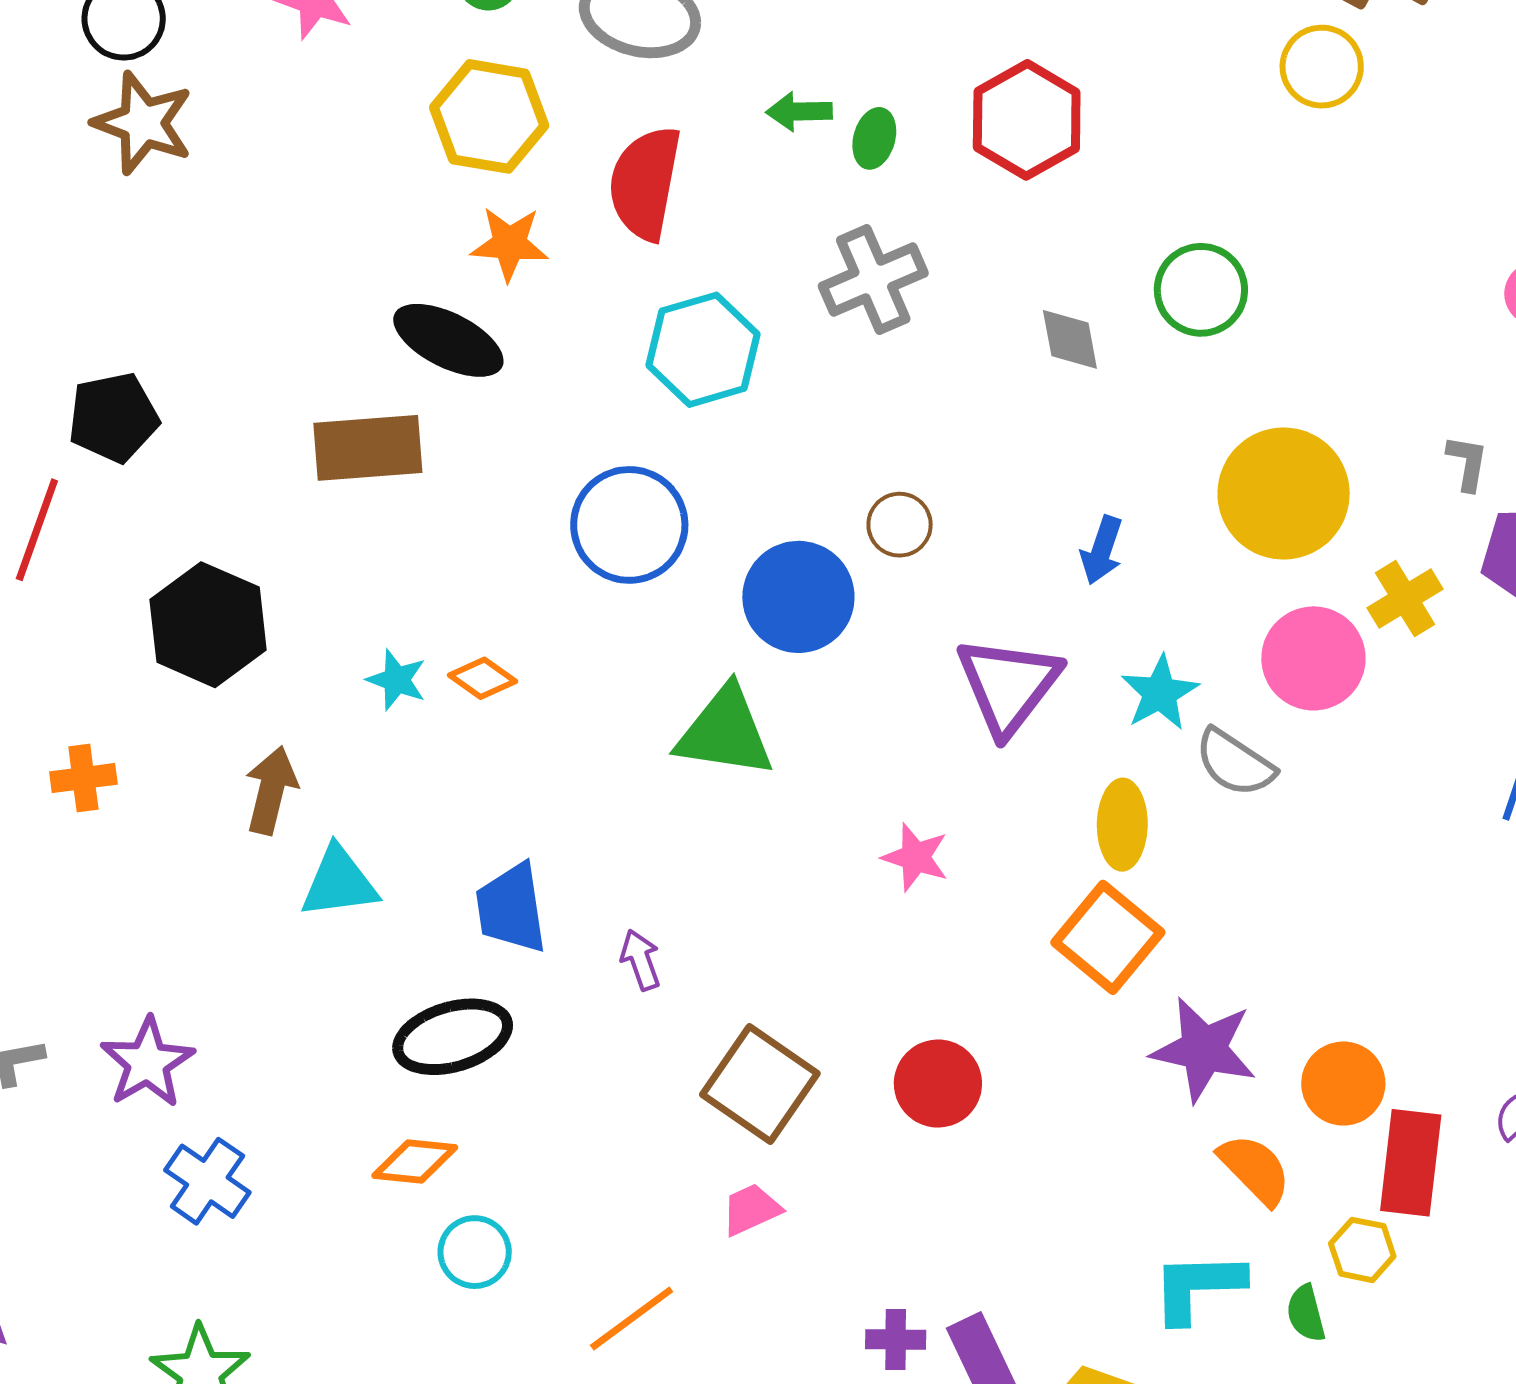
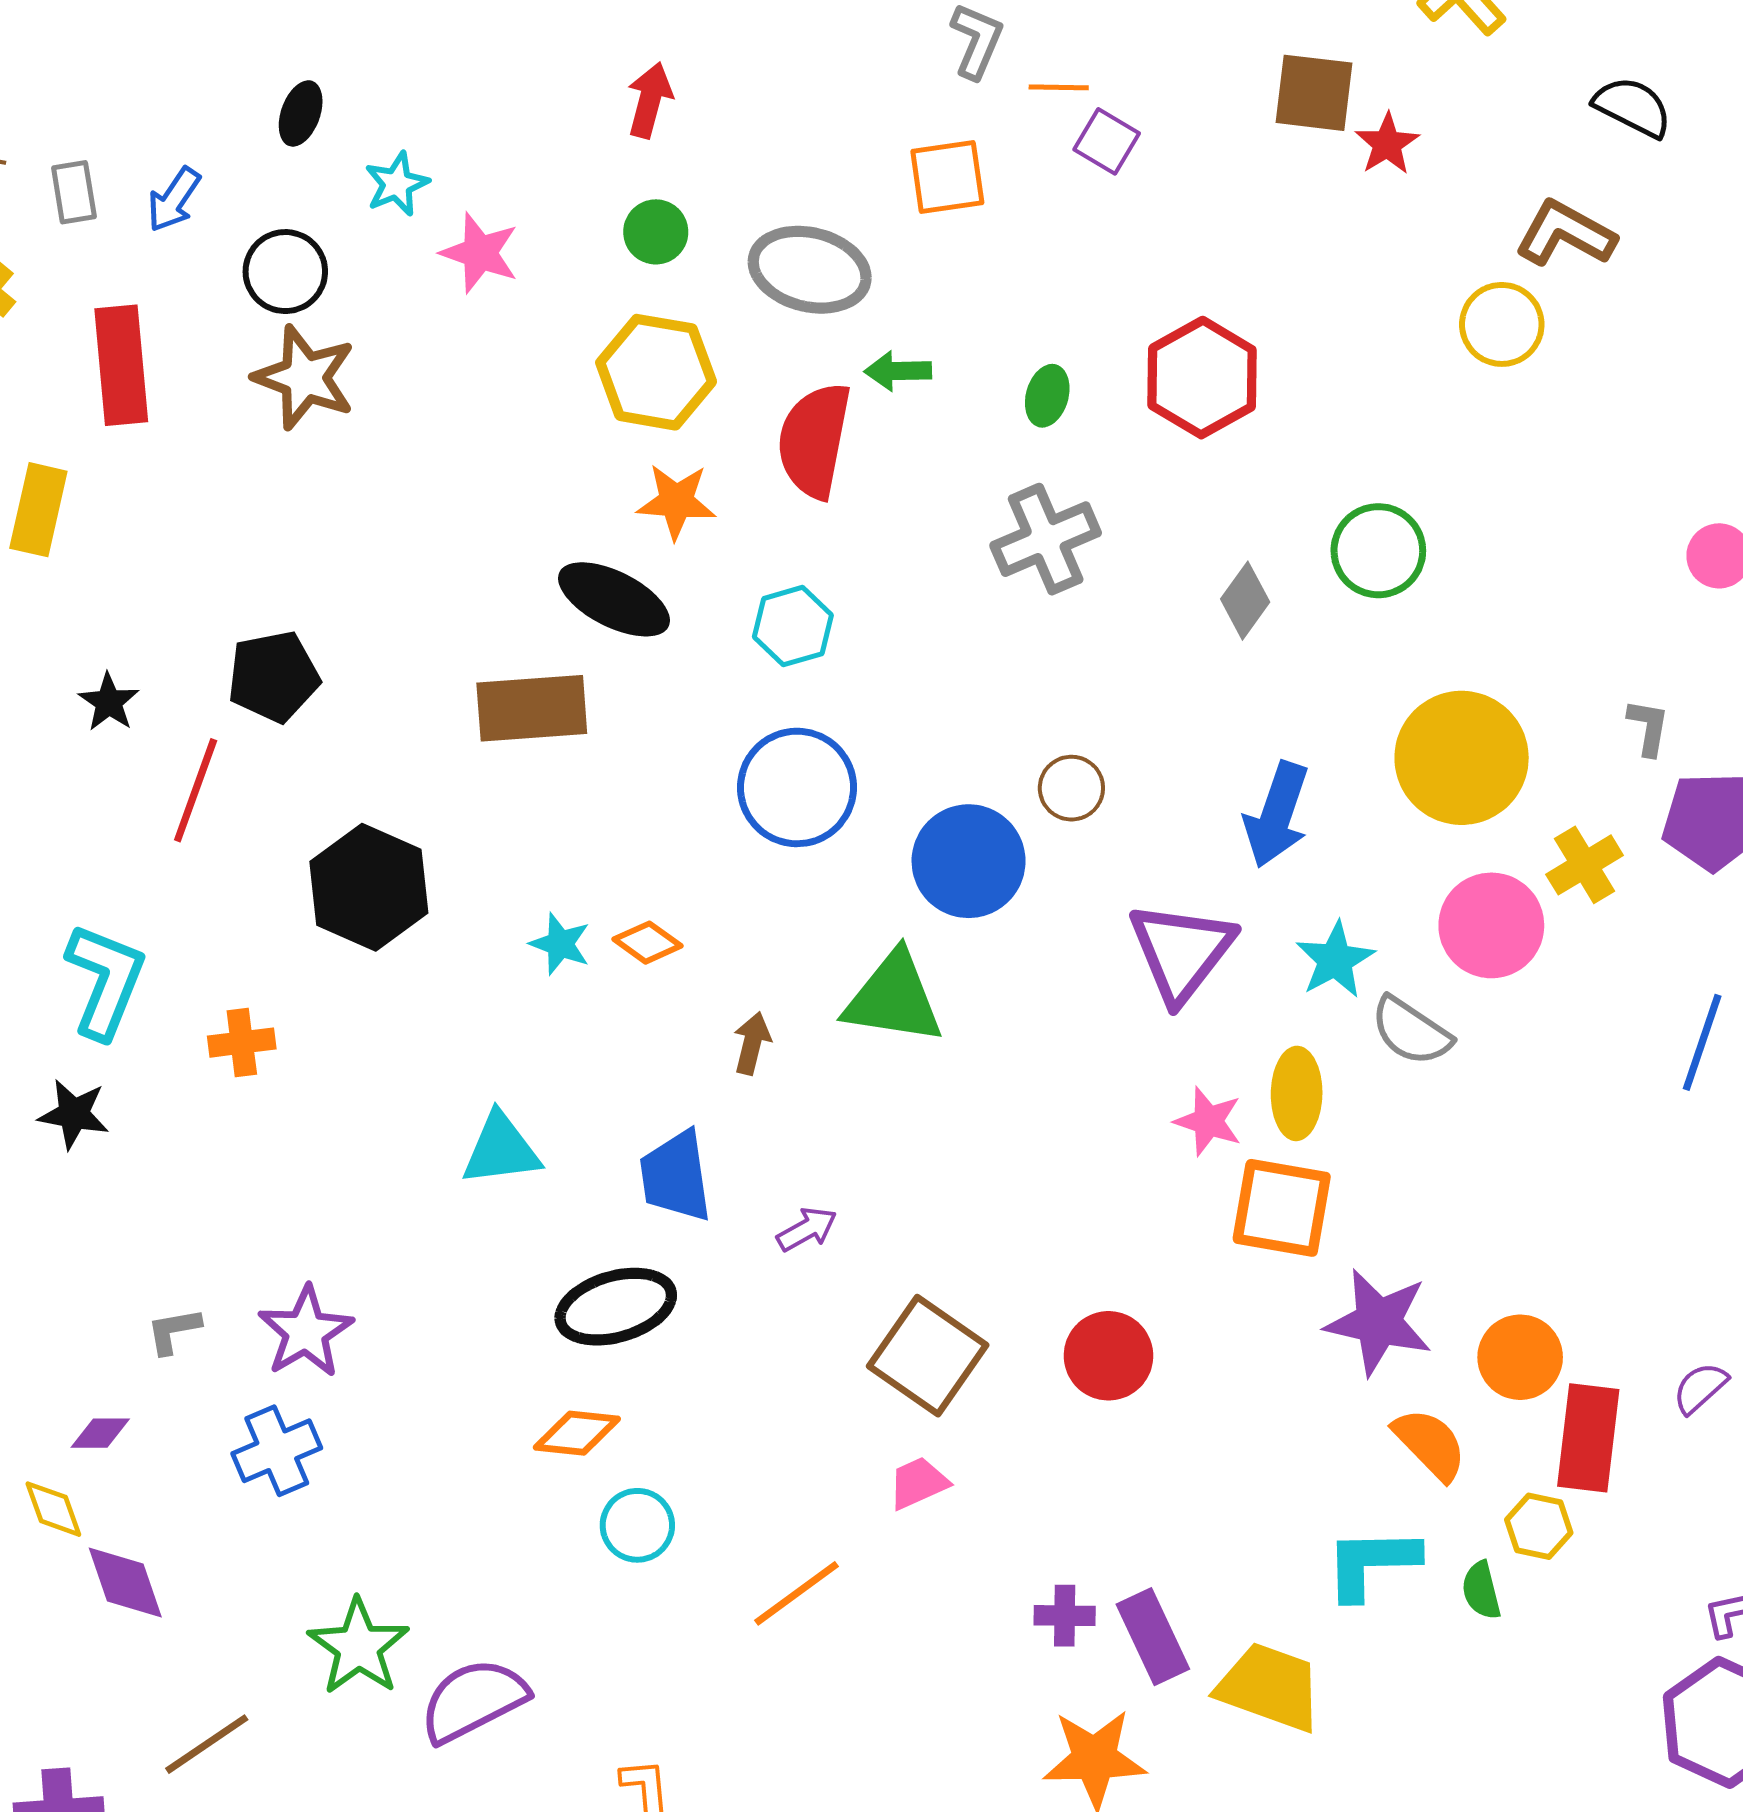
green arrow: (799, 111) -> (898, 371), moved
gray diamond: (1070, 339) -> (1245, 601), turned 46
cyan hexagon: (703, 350) -> (793, 626), moved, size x0.7
blue arrow: (1102, 550) -> (1277, 815), size x1.5
brown arrow: (271, 790) -> (752, 1043), moved, size x0.7
pink star: (915, 857) -> (1208, 1121), moved
orange square: (1108, 937) -> (1282, 1208), turned -30
purple arrow: (641, 960) -> (807, 1229), turned 80
blue cross: (207, 1181) -> (277, 1451), moved, turned 32

